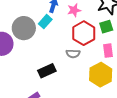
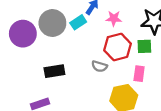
black rectangle: (47, 71) -> (54, 71), moved

